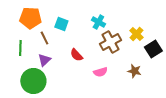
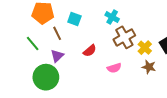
yellow cross: (136, 34) -> (145, 48), moved
green line: (20, 48) -> (33, 44), turned -42
red semicircle: (76, 55) -> (90, 51), turned -88

